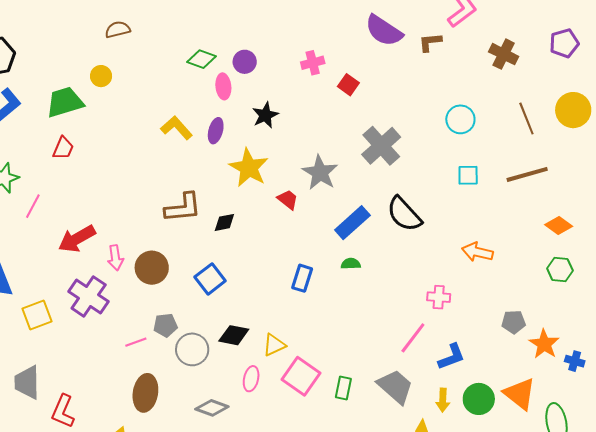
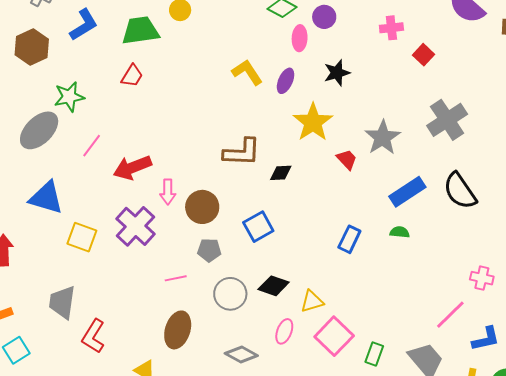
pink line: (33, 206) -> (92, 146), moved
yellow square: (37, 315) -> (82, 237), turned 32
gray pentagon: (165, 325) -> (209, 250), moved

